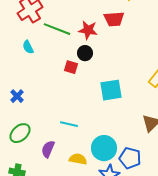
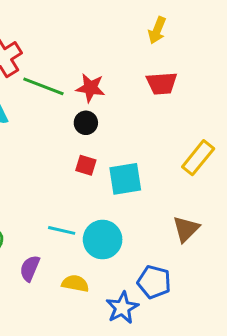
red trapezoid: (114, 19) -> (162, 83), moved
red square: (71, 67) -> (86, 165), moved
cyan circle: (104, 148) -> (103, 240), moved

